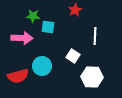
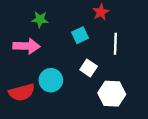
red star: (75, 10) -> (101, 12), moved
cyan square: (48, 27) -> (80, 35), moved, turned -32

